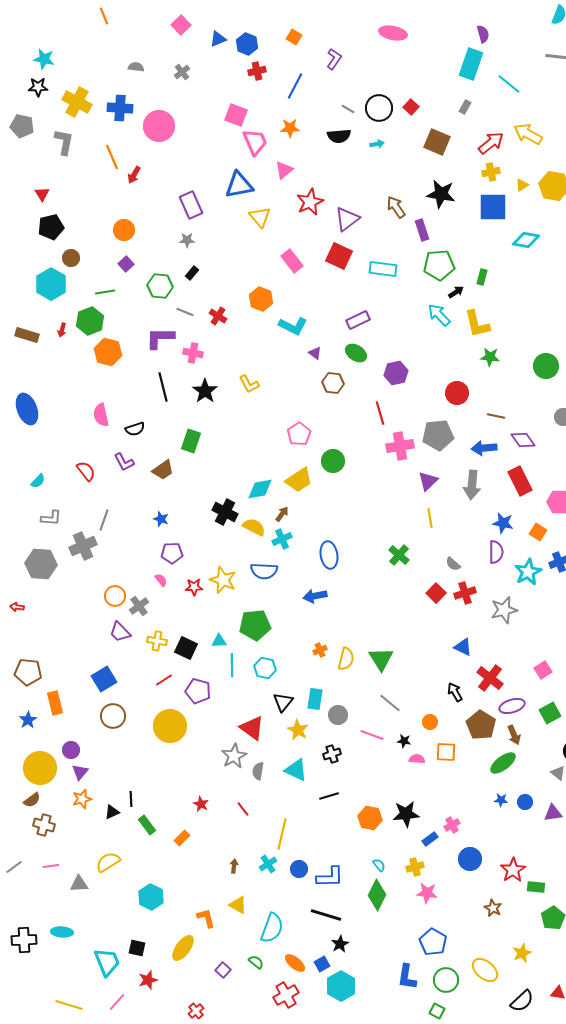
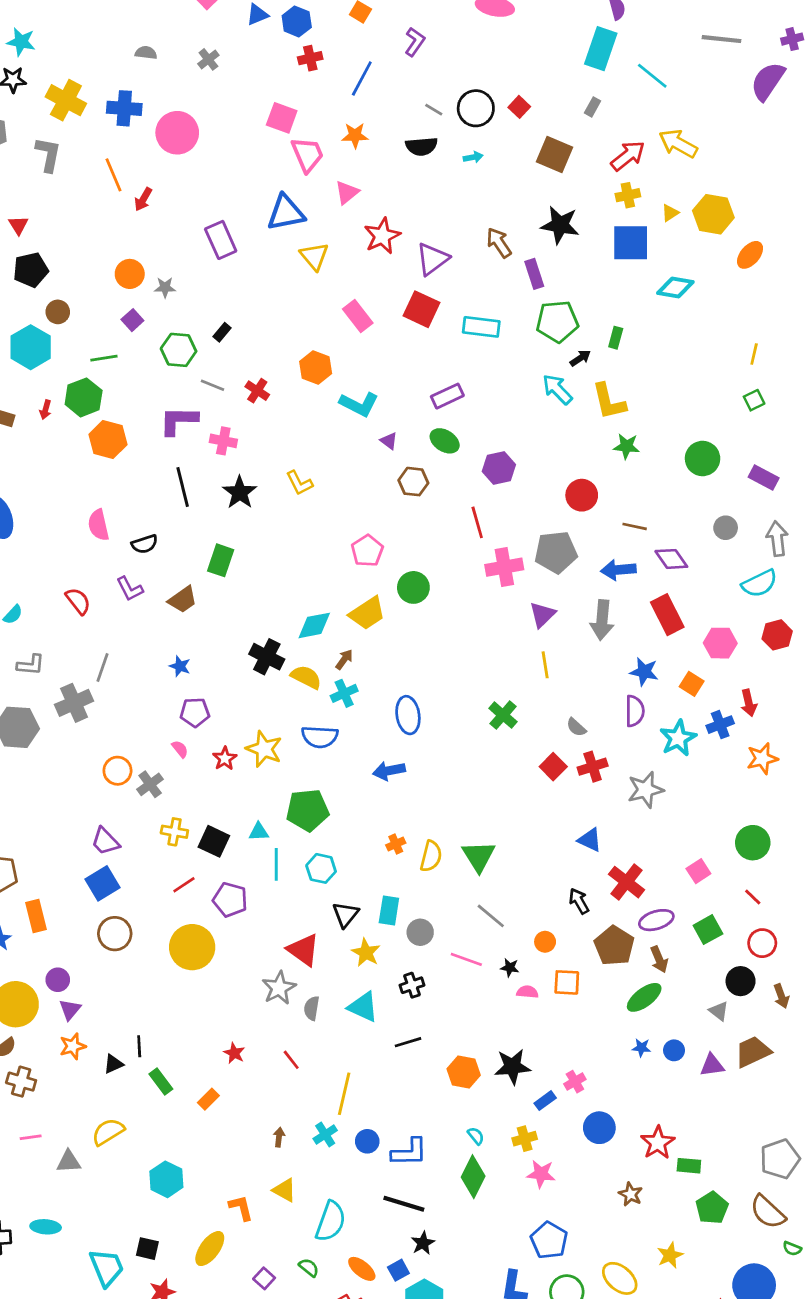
gray star: (187, 240) -> (165, 287), moved
red star: (194, 587) -> (225, 758), turned -30
purple trapezoid: (120, 632) -> (105, 841), moved

